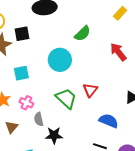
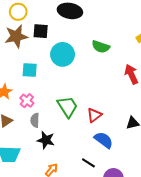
green semicircle: (82, 34) -> (101, 47), turned 48
cyan circle: (60, 60) -> (63, 54), moved
red triangle: (90, 90) -> (94, 115), moved

